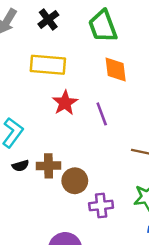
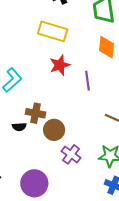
black semicircle: (20, 166) -> (19, 127), moved
purple cross: (101, 205) -> (71, 154), turned 30

